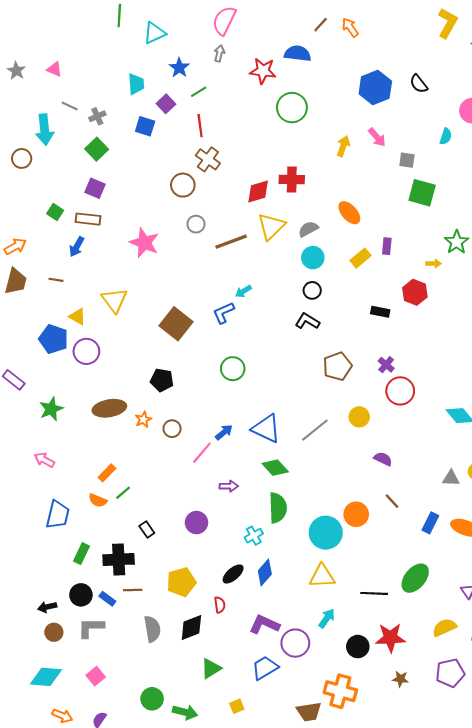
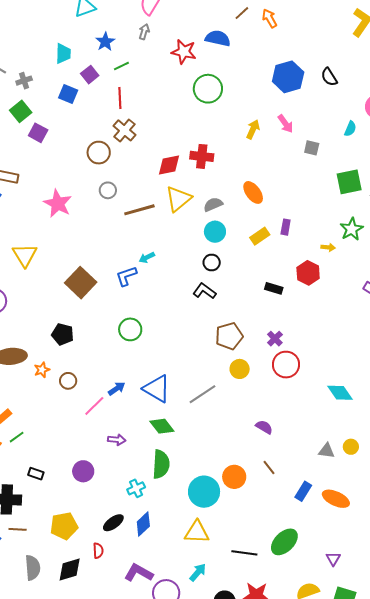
purple square: (95, 188) -> (38, 133), moved
green square: (422, 193) -> (349, 182), moved, turned -32
yellow circle: (359, 417) -> (240, 369), moved
black rectangle: (147, 530) -> (36, 474), turned -42

